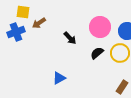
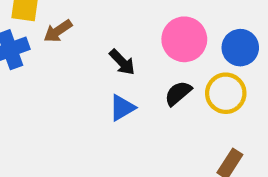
blue triangle: (59, 78) -> (122, 108), moved

